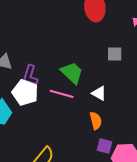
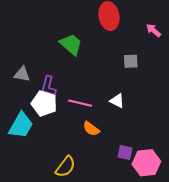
green trapezoid: (72, 73) -> (71, 44), moved
orange semicircle: (96, 121) -> (91, 129), moved, turned 144

